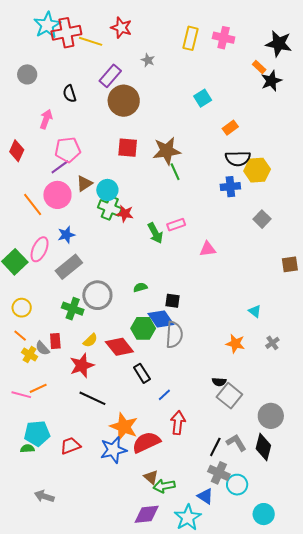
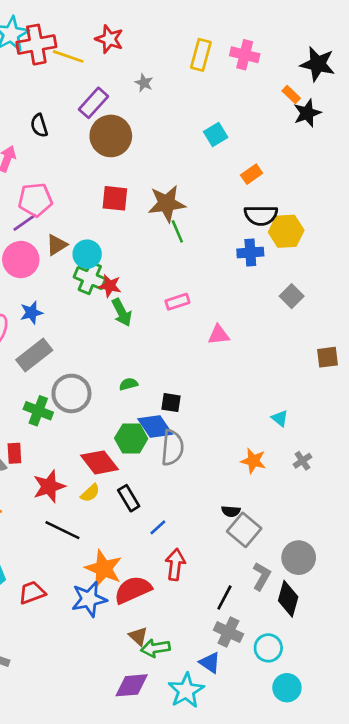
green arrow: (155, 233) -> (122, 312), moved
yellow semicircle: (90, 340) -> (90, 493), moved
gray L-shape: (236, 443) -> (262, 576), moved, turned 60
cyan circle: (237, 485) -> (268, 648), moved

